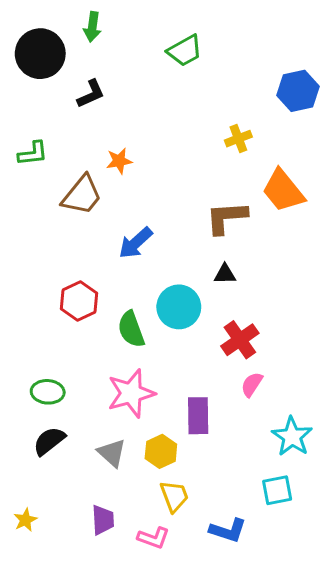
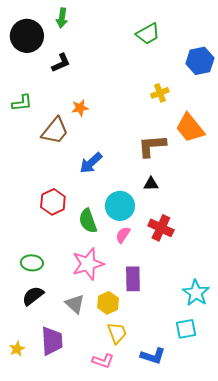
green trapezoid: (185, 51) -> (148, 34), moved
red cross: (240, 340) -> (161, 228), turned -30
pink semicircle: (252, 384) -> (123, 235), moved
purple trapezoid: (103, 520) -> (52, 341), moved, size x1.4

